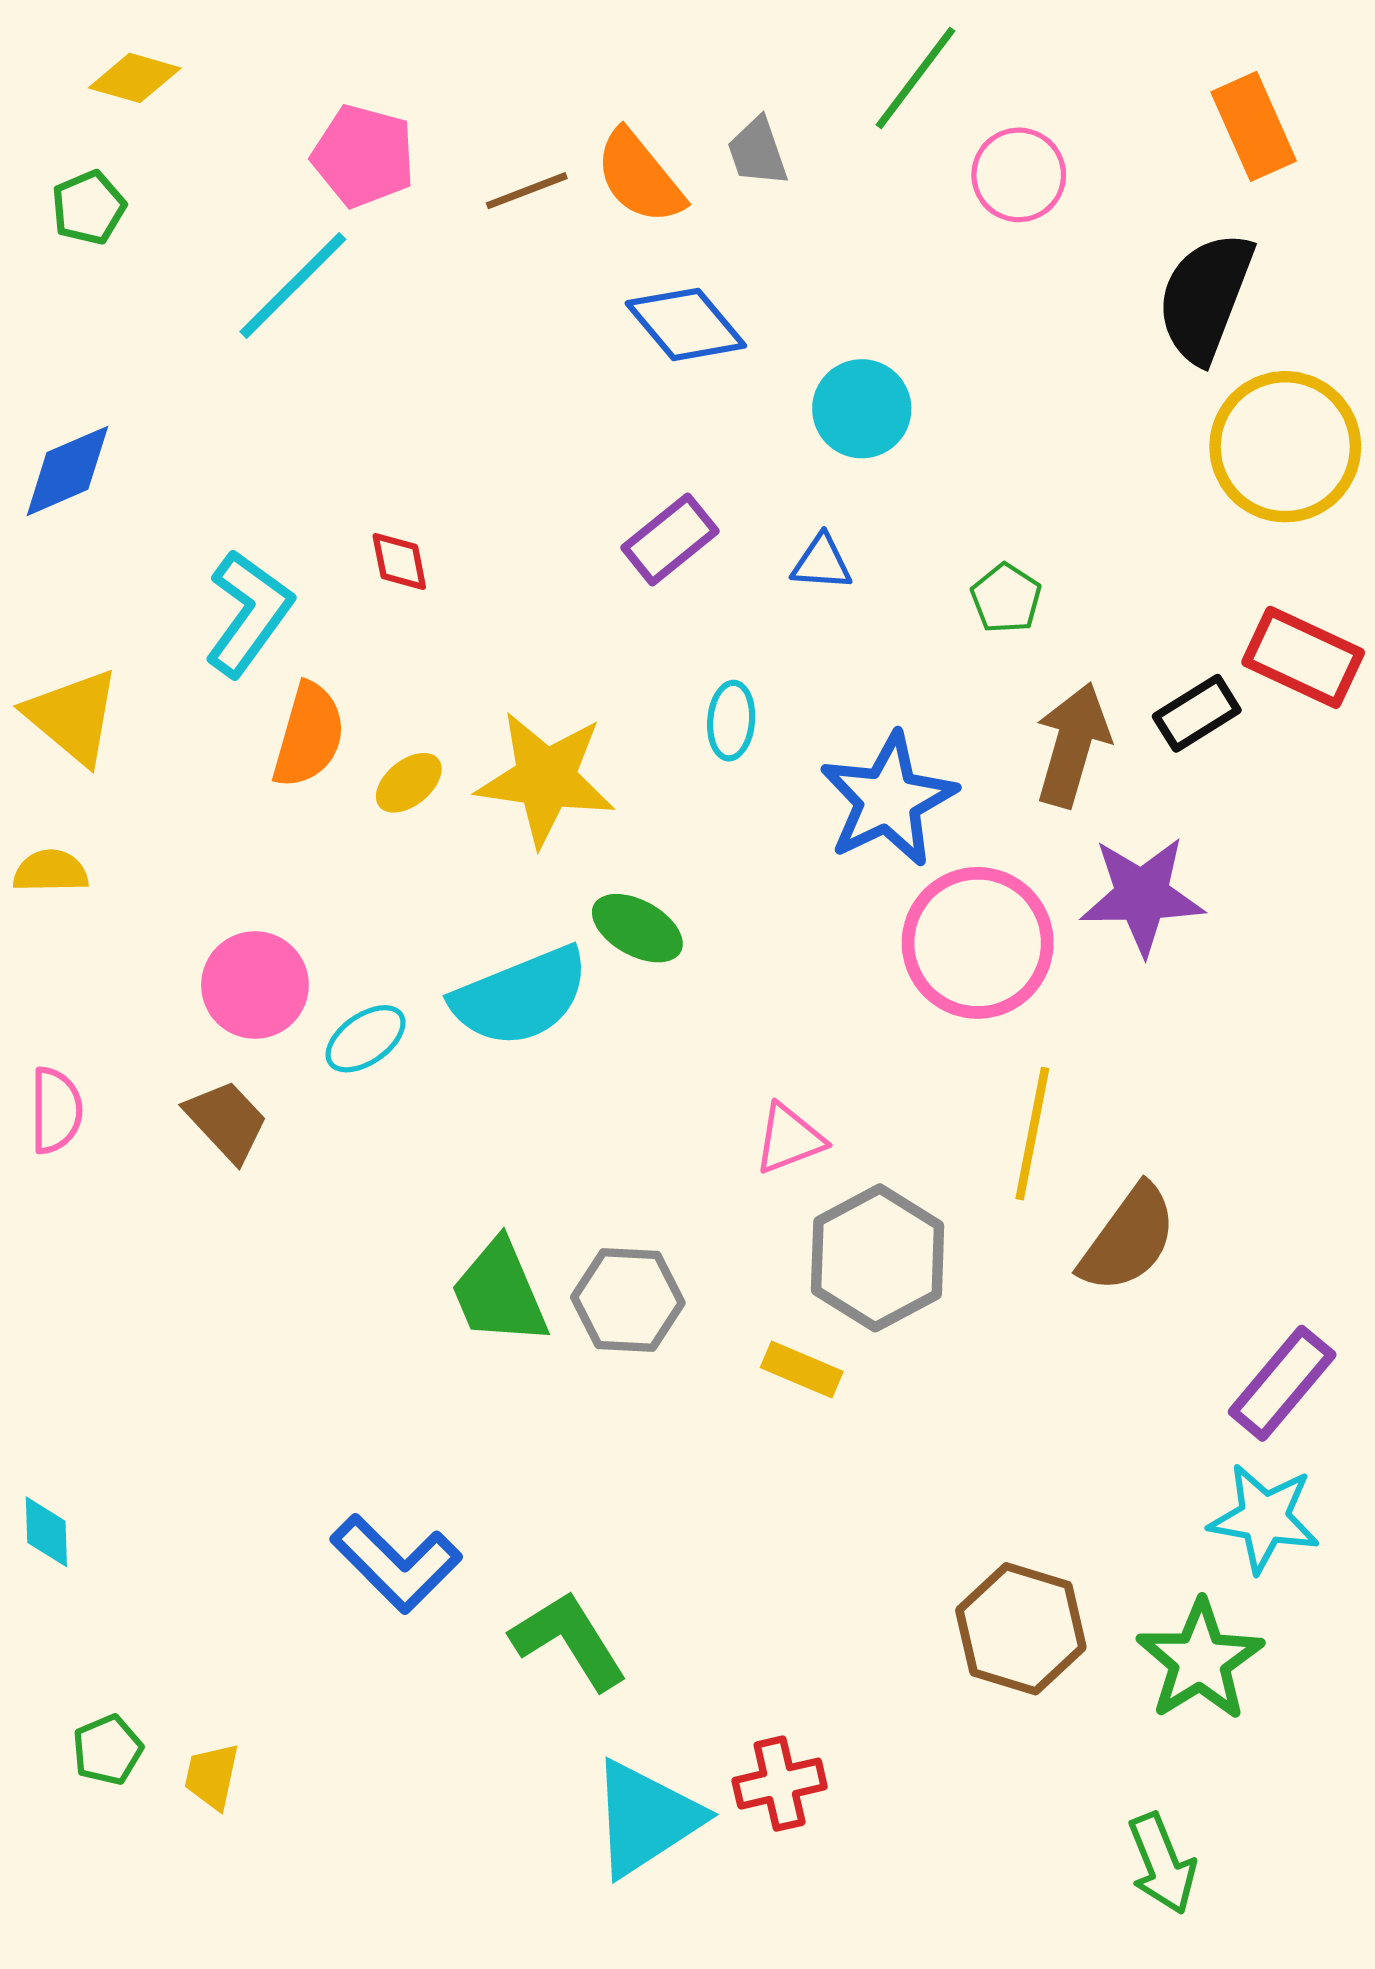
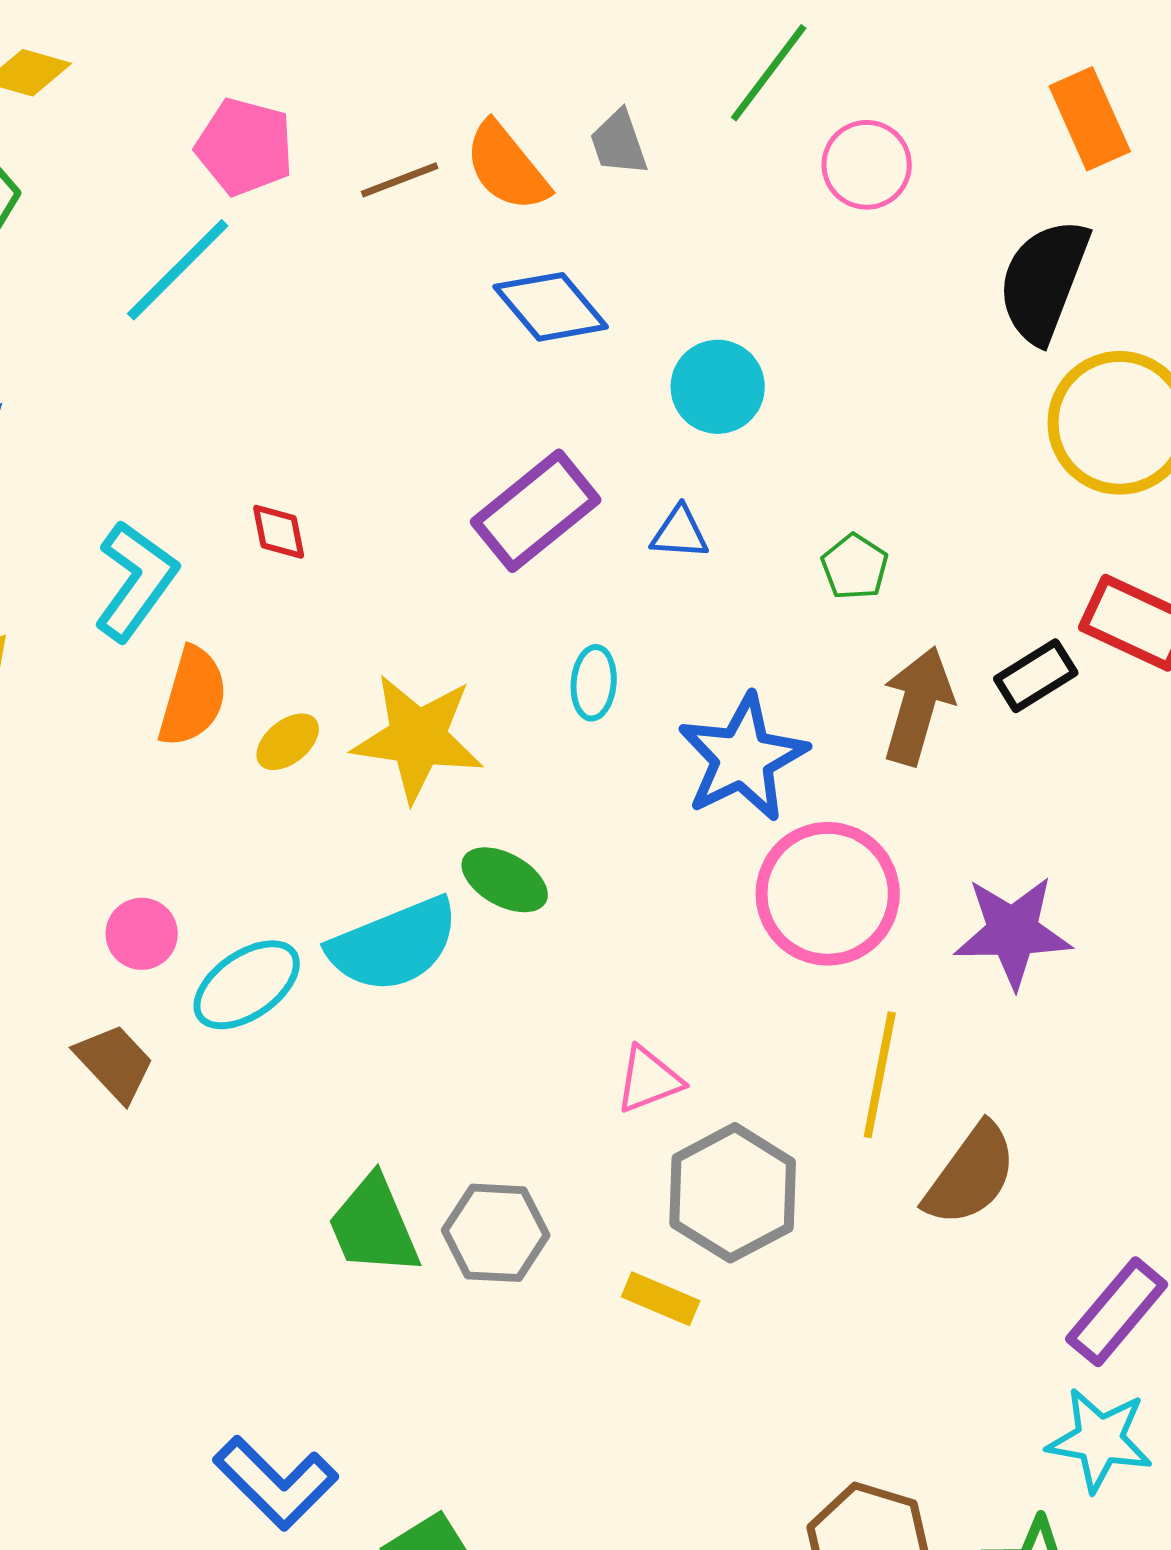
purple rectangle: (670, 539) -> (536, 511), size x1.4
purple star: (1142, 895) -> (1013, 932), moved
pink circle: (255, 985) -> (142, 934), size x0.7
cyan ellipse: (366, 1039) -> (247, 985), size x1.4

